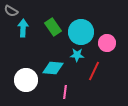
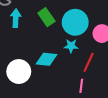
pink line: (65, 92) -> (81, 86), moved

